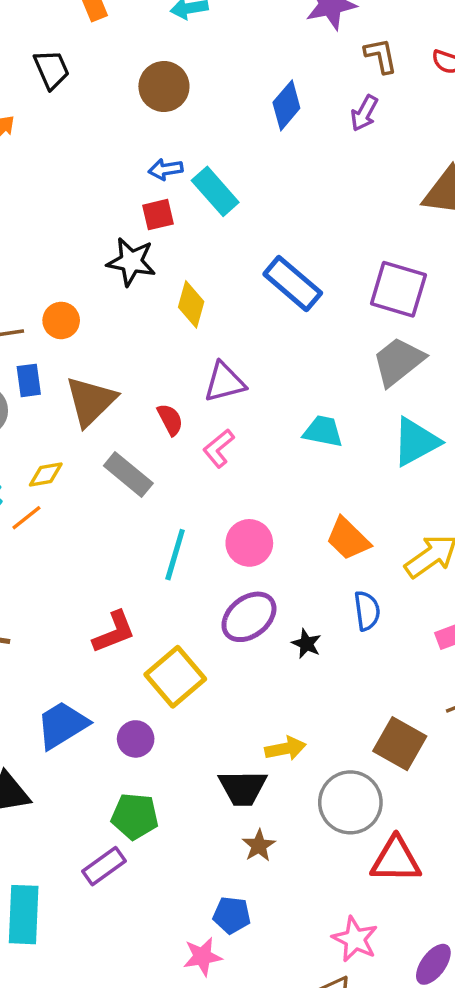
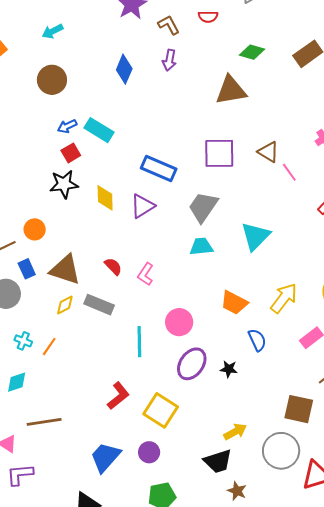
gray trapezoid: (398, 361) -> (203, 207), moved
purple triangle: (225, 382) -> (142, 206), moved
brown triangle: (91, 401) -> (65, 270), turned -40
yellow diamond: (46, 474) -> (65, 305), moved

